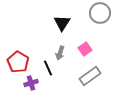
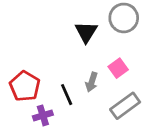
gray circle: (100, 13) -> (124, 18), moved
gray arrow: (60, 53) -> (92, 82), moved

